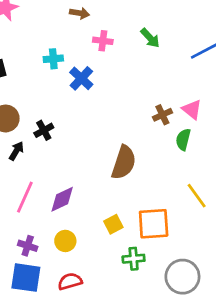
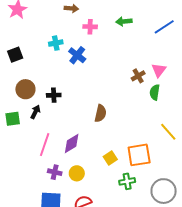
green arrow: (150, 38) -> (124, 21), turned 133
pink triangle: (192, 109) -> (159, 70), turned 35
black cross: (44, 130) -> (54, 95), turned 32
brown semicircle: (124, 162) -> (100, 113), moved, size x0.7
purple cross: (28, 246) -> (55, 172), moved

